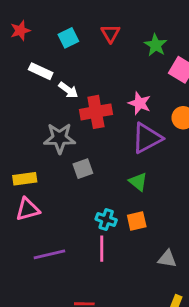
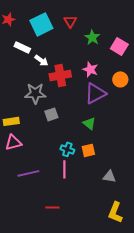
cyan square: (68, 38) -> (41, 24), size x1.6
green star: (156, 45) -> (92, 37), moved

